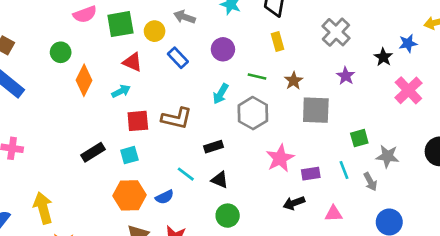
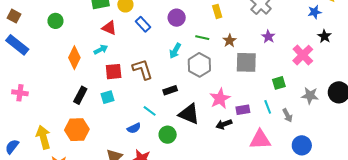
black star: (383, 57) -> (324, 36), moved
orange diamond: (84, 80) -> (74, 58), moved
pink cross: (408, 90) -> (303, 55), moved
brown L-shape: (177, 118) -> (142, 69), turned -120
black rectangle: (93, 152) -> (80, 95), turned -30
gray star: (387, 156) -> (310, 96), moved
black triangle: (220, 180) -> (189, 114), moved, size x1.6
orange hexagon: (129, 195) -> (77, 130), moved
black arrow: (294, 203) -> (224, 124), moved
pink triangle: (334, 214) -> (260, 140), size x1.6
green circle: (228, 216) -> (168, 135), moved

